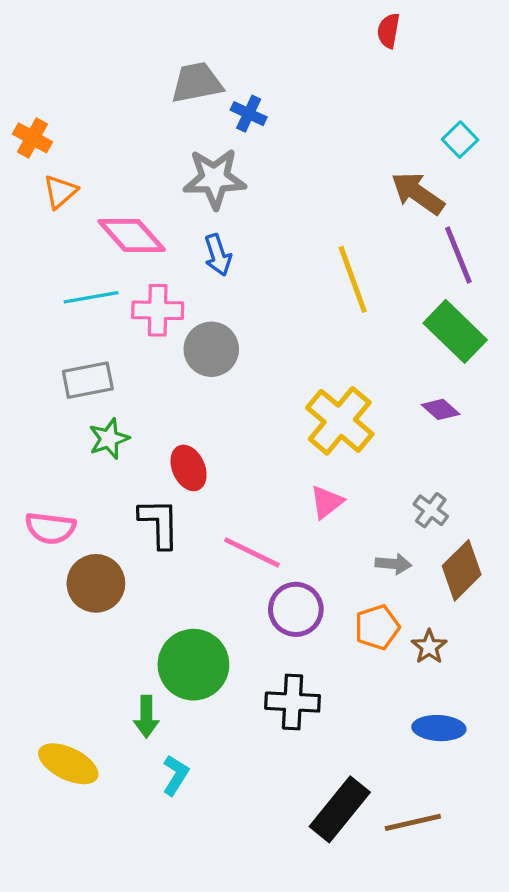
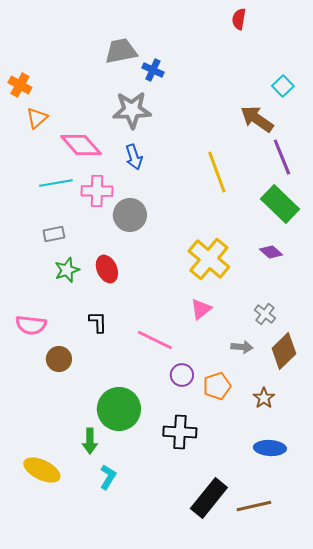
gray rectangle: (88, 380) -> (54, 234), size x0.7
red ellipse: (189, 468) -> (107, 269), moved
black L-shape: (159, 523) -> (98, 322), size x0.7
brown circle: (96, 583) -> (59, 359), size x0.7
purple circle: (296, 609) -> (182, 375), size x0.7
orange pentagon: (377, 627) -> (217, 386), moved

